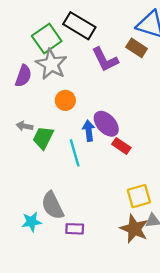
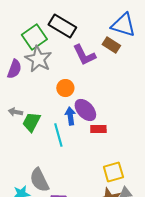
orange circle: (65, 100) -> (65, 88), moved
red rectangle: (121, 146) -> (98, 129), turned -35

